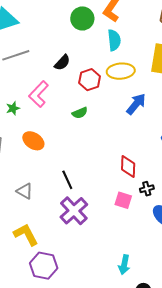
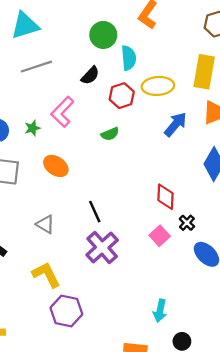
green circle: (82, 18) -> (103, 35), moved
cyan semicircle: (114, 40) -> (129, 58), moved
black cross: (147, 189) -> (187, 223), turned -32
pink square: (123, 200) -> (160, 236), turned 30

